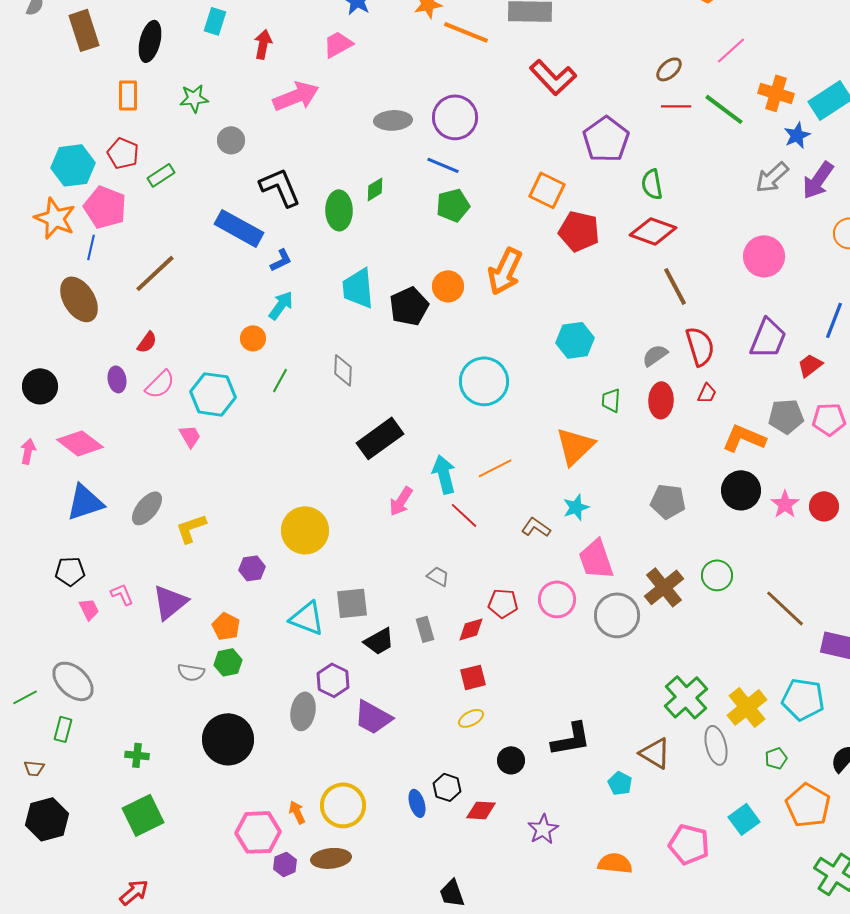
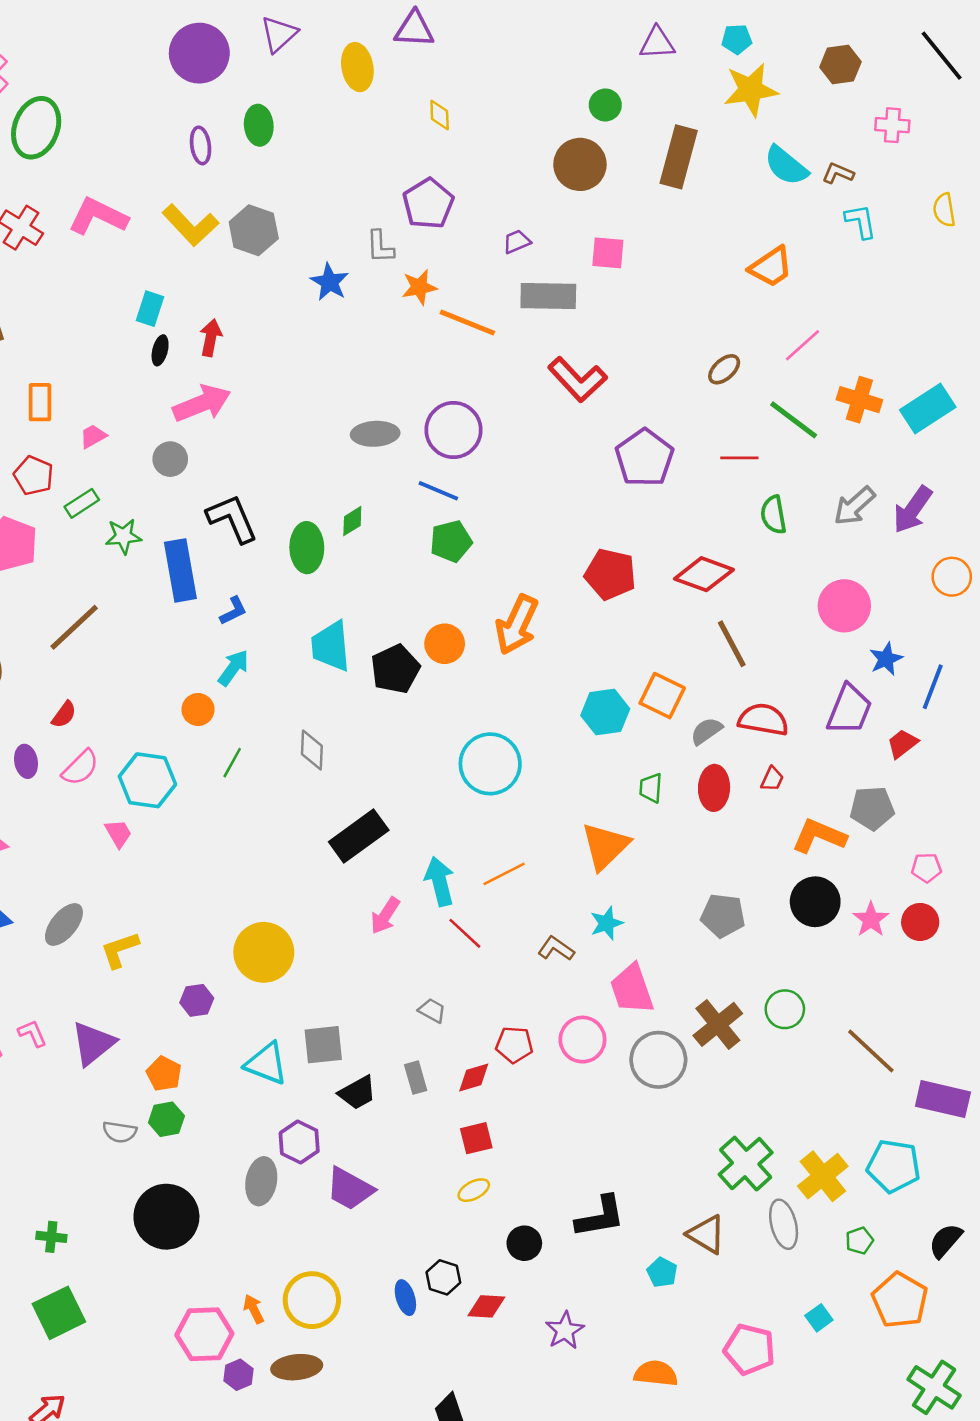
black ellipse: (150, 41) -> (160, 350), moved, size x0.6
pink trapezoid: (338, 44) -> (93, 436), moved, size x0.7
pink arrow: (296, 96) -> (202, 403), moved
green star: (194, 98) -> (123, 536), moved
red line: (676, 106) -> (739, 458), moved
blue star: (797, 135) -> (886, 659), moved
green semicircle: (652, 184) -> (773, 515), moved
orange square: (547, 190) -> (662, 696), moved
blue rectangle: (239, 228) -> (180, 570), turned 51
red semicircle: (700, 346) -> (763, 720), turned -63
pink pentagon: (829, 419) -> (926, 868), moved, size x0.7
cyan square: (744, 819) -> (819, 1318), size x0.7

